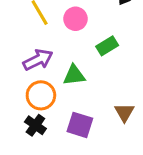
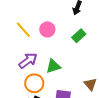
green rectangle: (107, 46) -> (79, 36), moved

